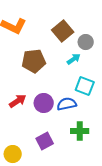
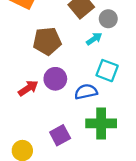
purple circle: (44, 103) -> (55, 79), moved
green cross: (80, 131) -> (101, 123), size x1.4

